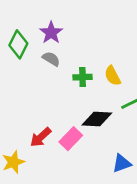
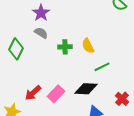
green diamond: (18, 44) -> (16, 49), moved
black diamond: (97, 119) -> (86, 89), moved

